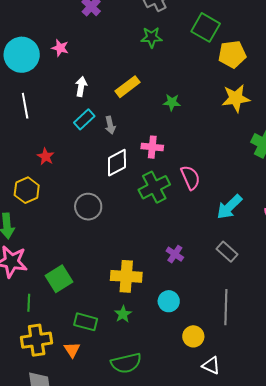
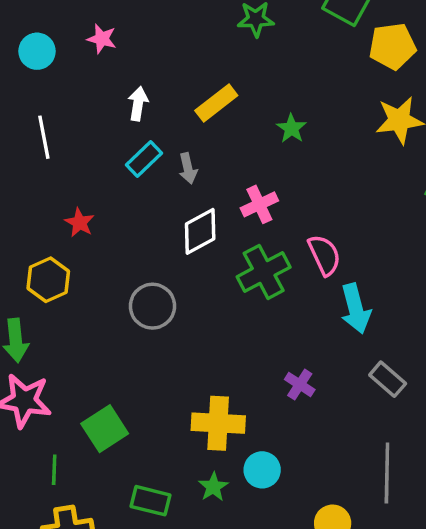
cyan circle: (22, 55) -> (37, 51), size x0.6
green star: (172, 102) -> (291, 128), turned 30
pink cross: (152, 147) -> (259, 204), turned -30
cyan arrow: (229, 207) -> (356, 309), moved, turned -60
cyan circle: (169, 301) -> (262, 470), moved

